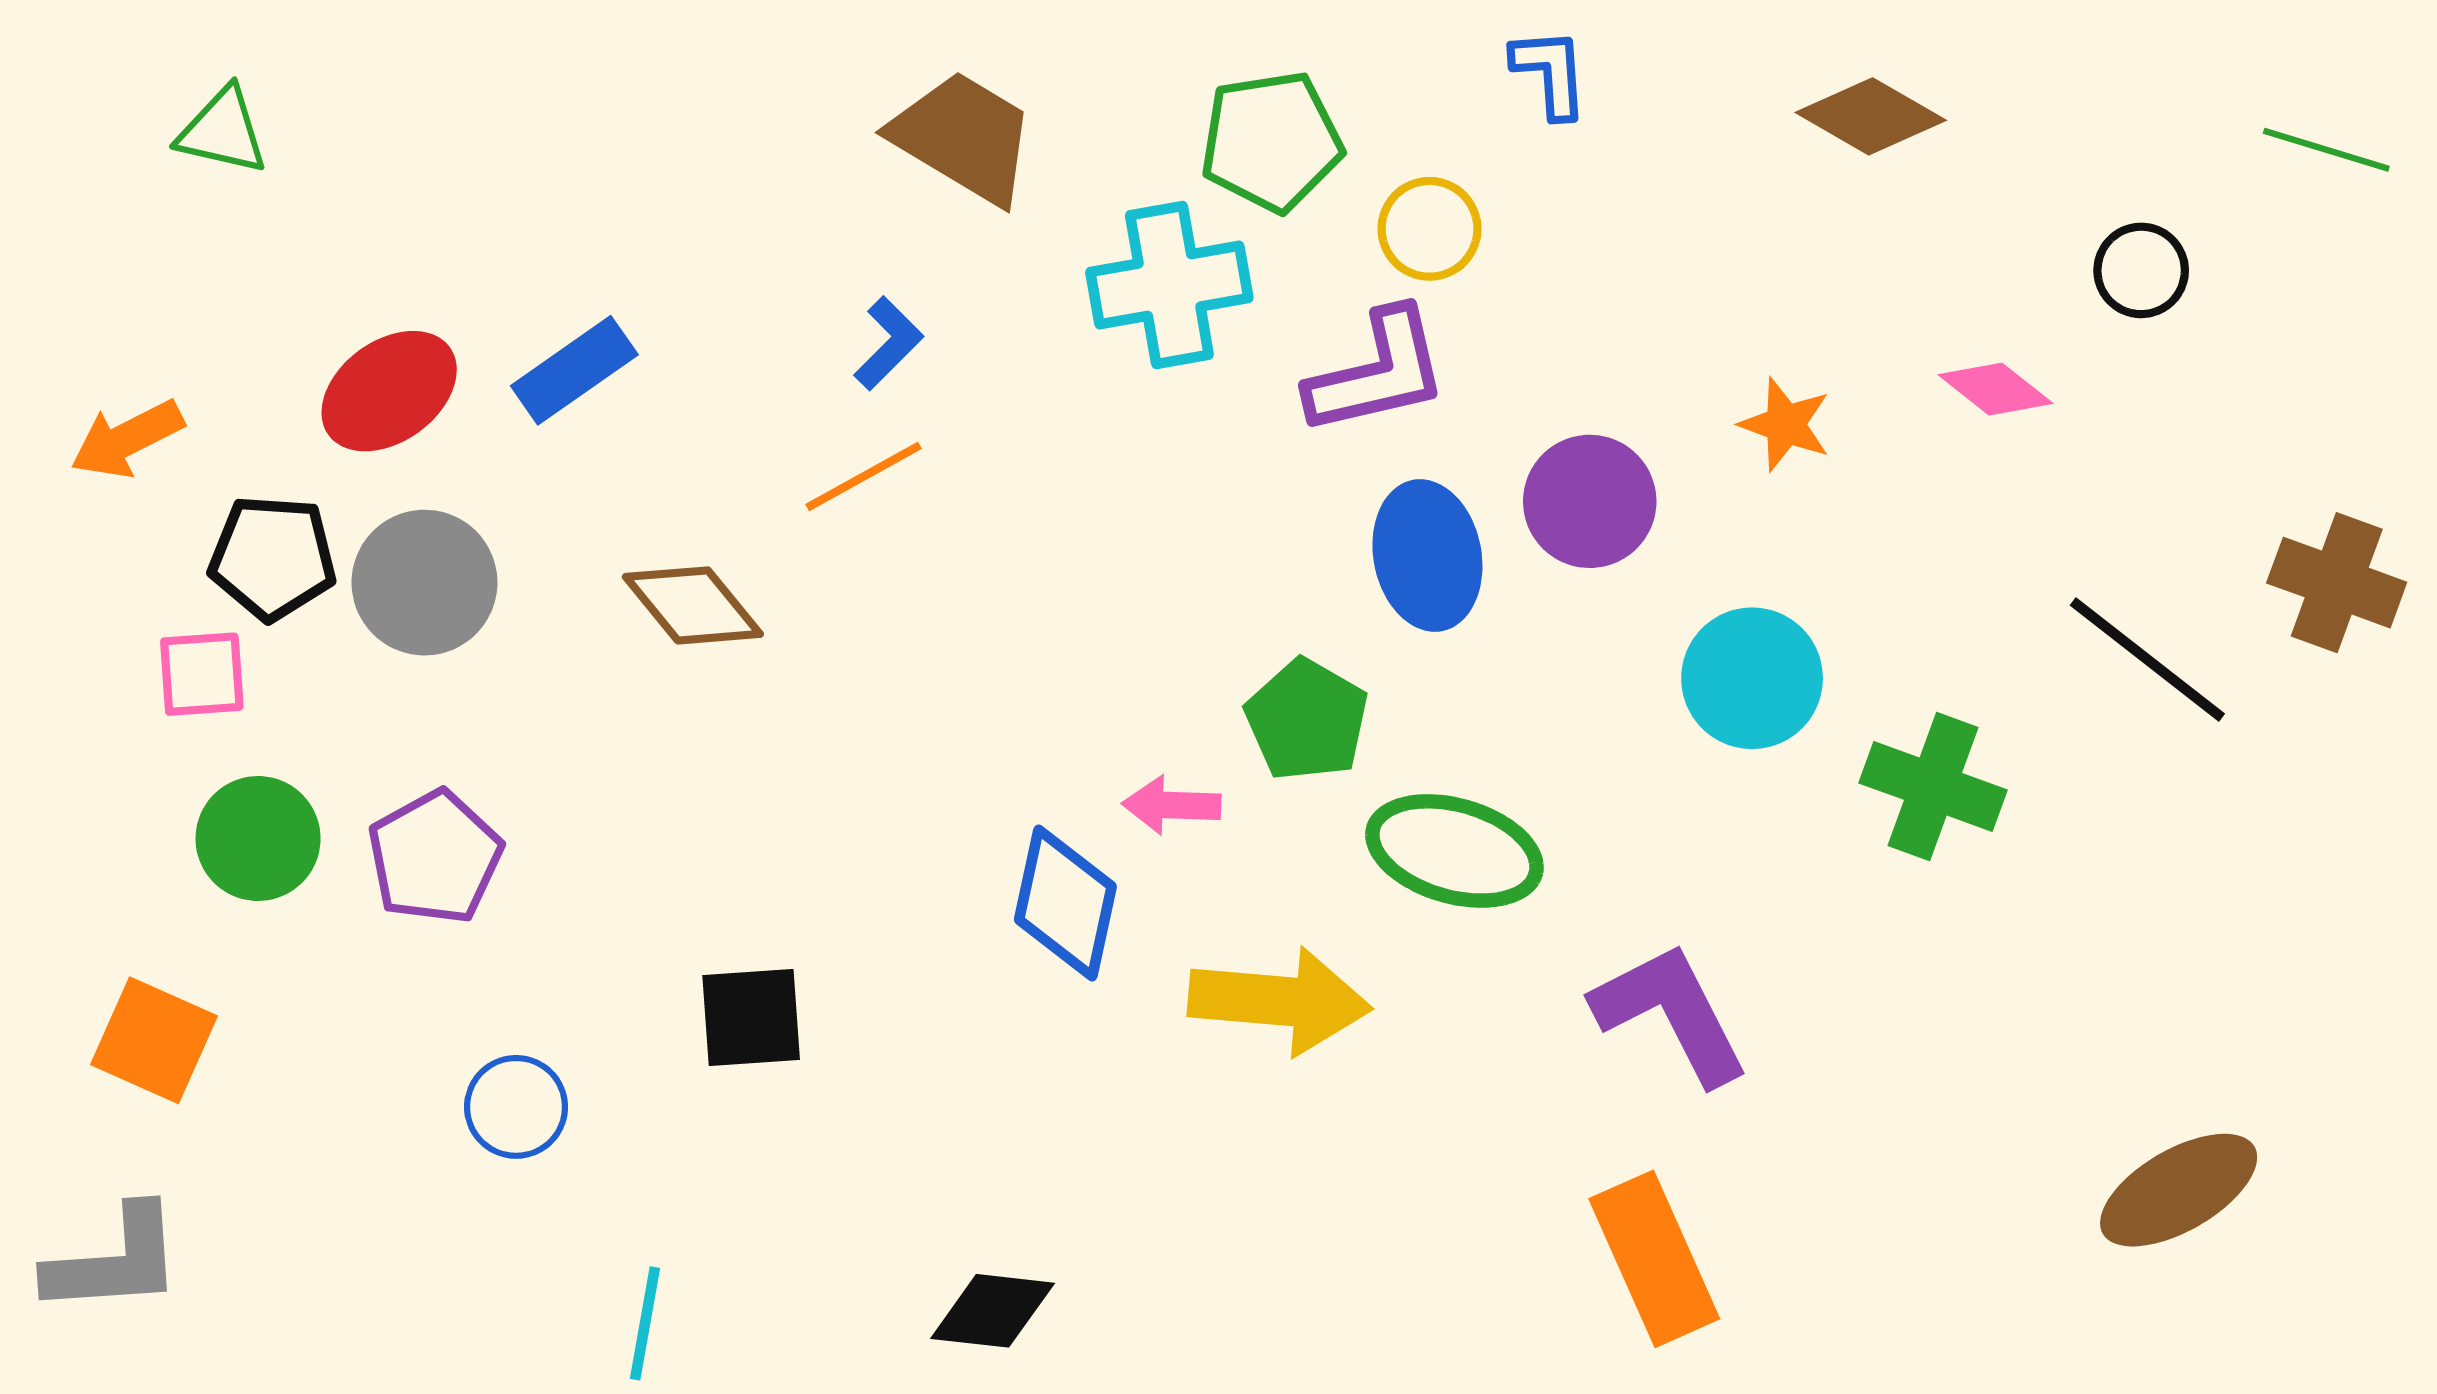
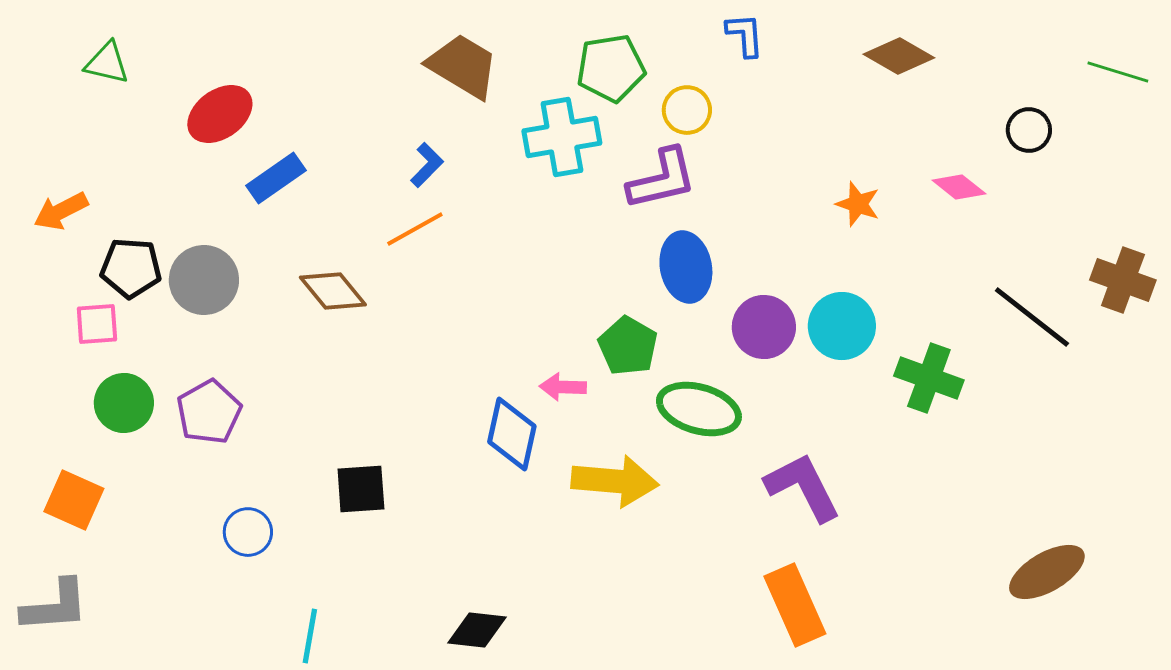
red ellipse: (389, 391) -> (220, 114), moved
purple circle: (1590, 501) -> (764, 327), moved

